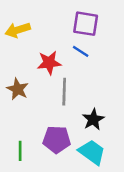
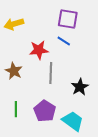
black star: (93, 119) -> (80, 87), moved
purple pentagon: (57, 140) -> (45, 111), turned 30
green line: (20, 151) -> (16, 109), moved

